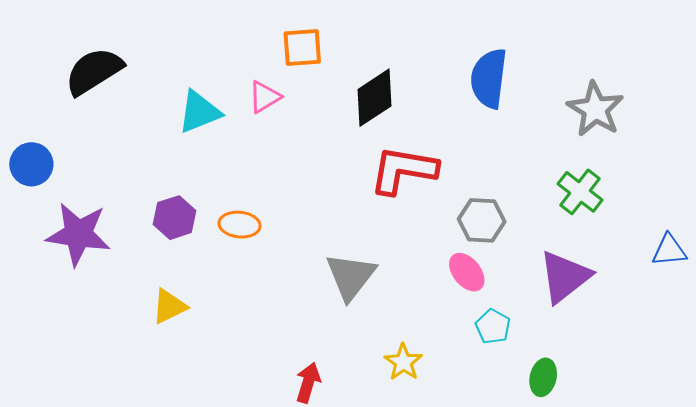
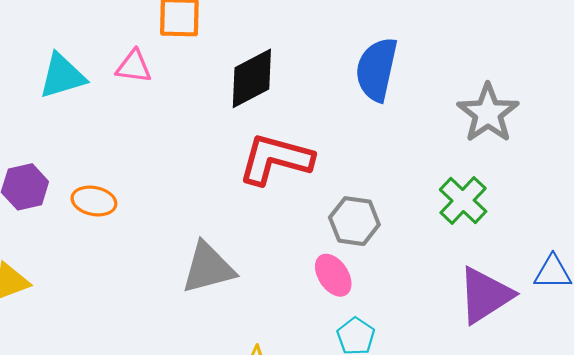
pink triangle: (265, 97) -> (134, 66), turned 33
gray triangle: (351, 276) -> (208, 268), turned 32
purple triangle: (565, 277) -> (485, 295), moved

